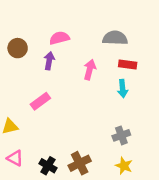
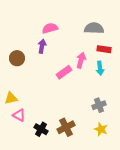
brown circle: (18, 48) -> (17, 58), moved
pink arrow: (90, 70) -> (81, 60), moved
pink rectangle: (40, 101) -> (64, 72), moved
pink triangle: (15, 158) -> (19, 115), moved

